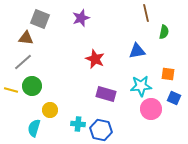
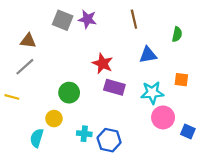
brown line: (146, 13) -> (134, 19), moved
purple star: (81, 18) -> (87, 19), turned 30
gray square: (40, 19) -> (63, 20), moved
green circle: (32, 86) -> (69, 93), moved
purple rectangle: (106, 94) -> (114, 87), moved
blue square: (174, 98) -> (188, 131), moved

